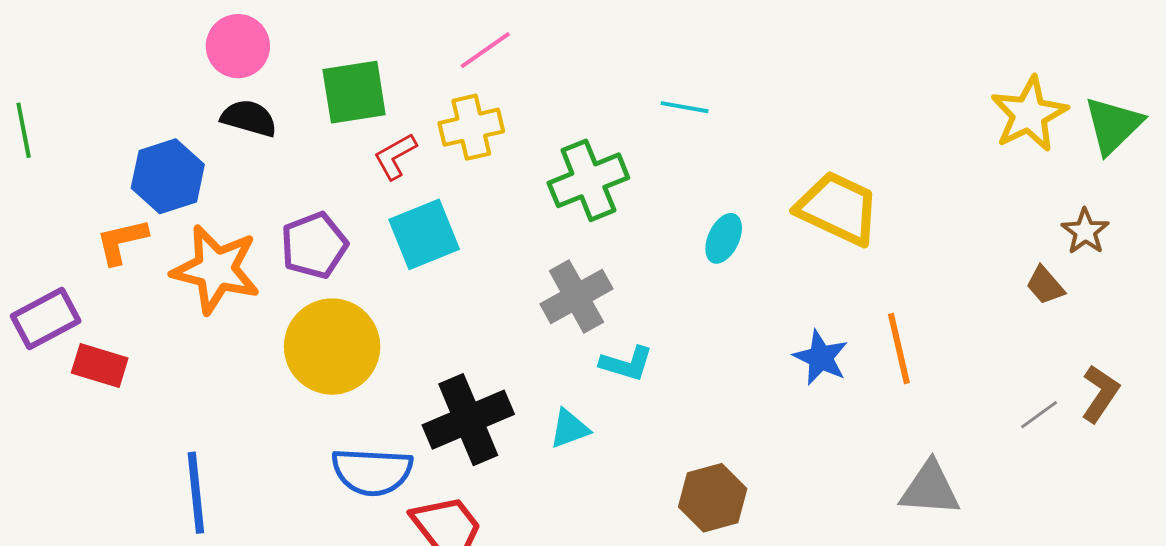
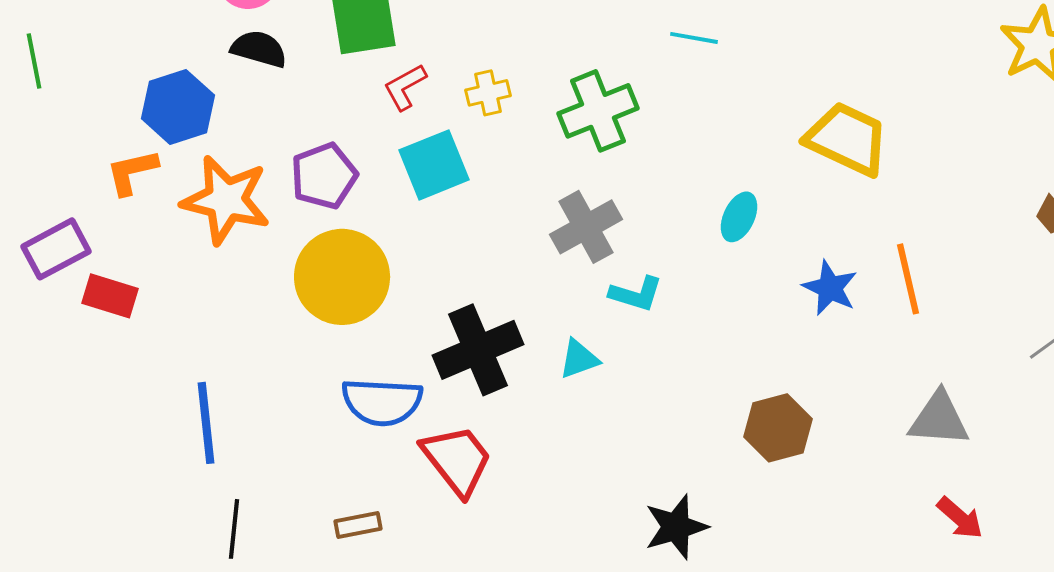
yellow cross: (471, 127) -> (488, 93), moved, size x0.7
cyan ellipse: (724, 238) -> (739, 217), moved
brown hexagon: (713, 498) -> (778, 428), moved

